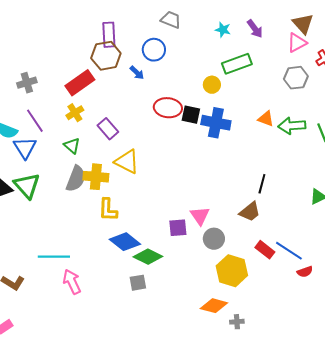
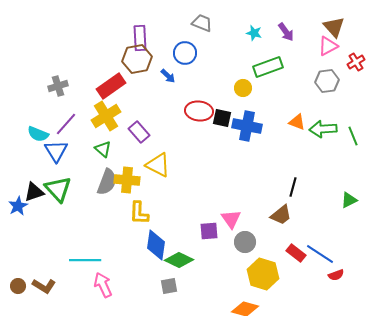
yellow cross: (75, 113) -> (106, 116), size x1.6
purple line: (35, 121) -> (66, 124), turned 75
blue diamond: (125, 242) -> (156, 245), turned 60

